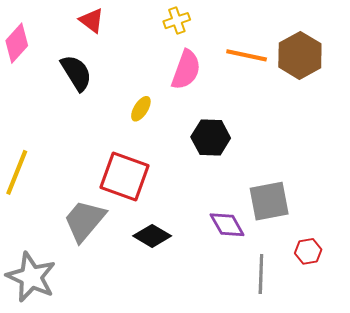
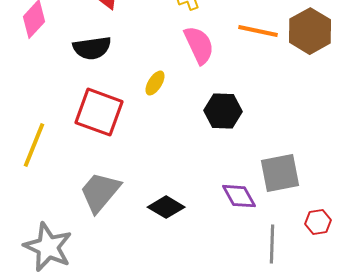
pink semicircle: (186, 70) -> (199, 45), turned -45
black semicircle: (76, 73) -> (92, 48), turned 114
red square: (124, 176) -> (99, 112), moved

